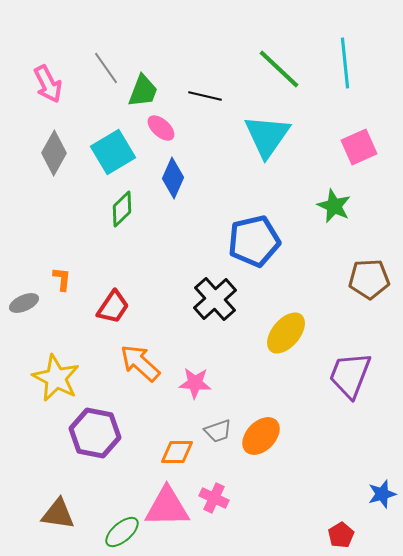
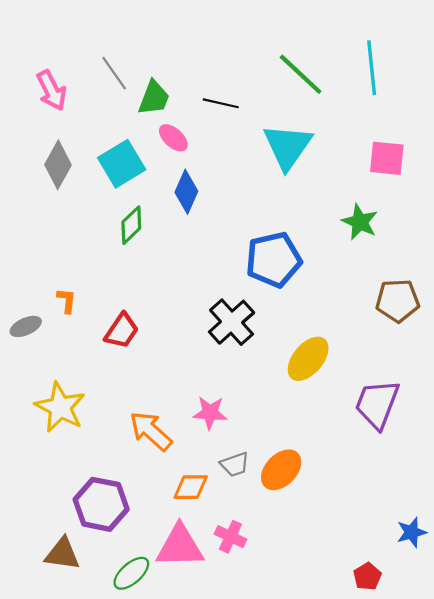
pink square: (359, 147) -> (387, 158), turned 30
orange arrow: (140, 363) -> (151, 431), moved
purple hexagon: (95, 433) -> (101, 504), moved

